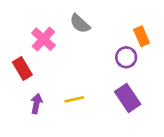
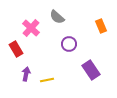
purple circle: (126, 57) -> (69, 44), moved
yellow line: (74, 99) -> (47, 80), moved

